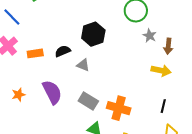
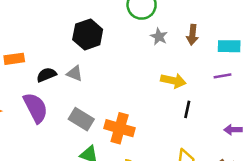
brown arrow: (168, 46) -> (192, 35), moved
black semicircle: (63, 51) -> (46, 75), moved
black line: (163, 106) -> (187, 109), moved

